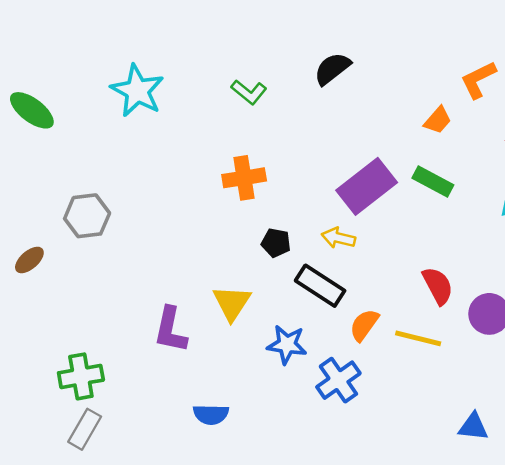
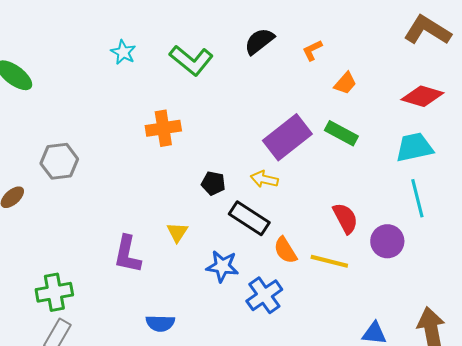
orange L-shape: (478, 80) -> (312, 50), moved, size x0.7
cyan star: (137, 91) -> (123, 52), moved, size x0.6
green L-shape: (249, 92) -> (191, 60), size x1.5
orange cross: (244, 178) -> (163, 128), moved
yellow triangle: (232, 303) -> (177, 232), size x0.7
orange semicircle: (364, 325) -> (285, 250), turned -68

